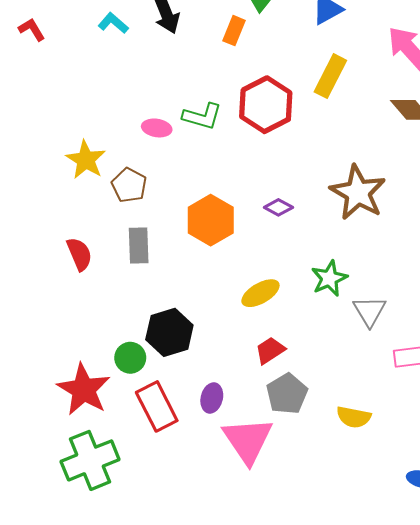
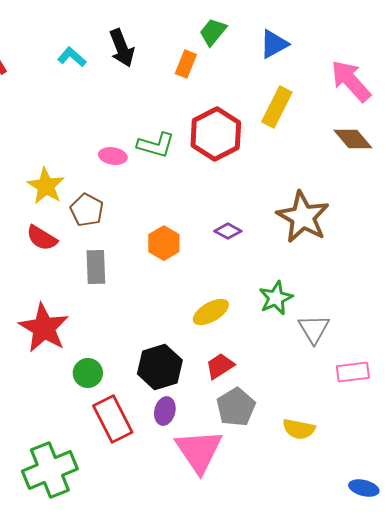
orange hexagon: (211, 220) -> (164, 243), size x0.7
red semicircle: (79, 254) -> (42, 238), moved, turned 144
black hexagon: (169, 332) -> (160, 367), moved
red star: (84, 390) -> (44, 328), moved

